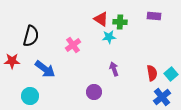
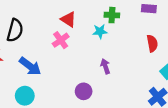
red triangle: (101, 19) -> (68, 19), moved
red semicircle: (152, 73) -> (152, 43), moved
cyan circle: (30, 96) -> (25, 96), moved

